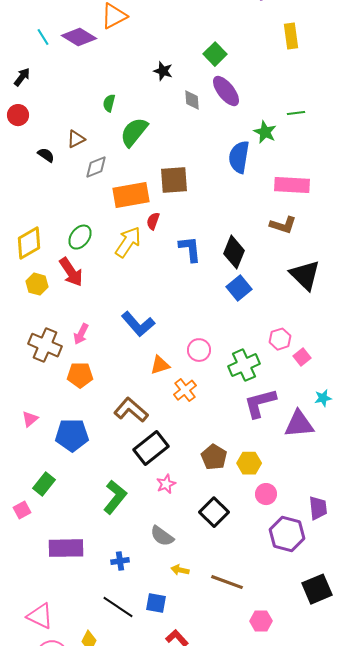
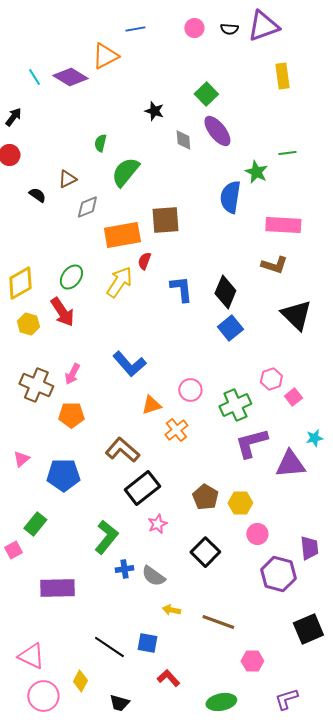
blue cross: (120, 561) -> (124, 569), moved

